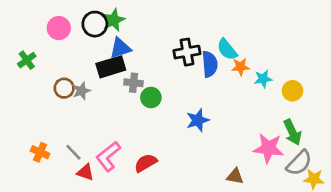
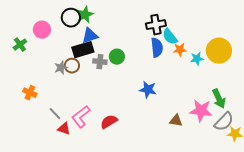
pink circle: (59, 28) -> (42, 30), moved
black cross: (187, 52) -> (156, 25), moved
brown circle: (64, 88) -> (72, 66), moved
yellow circle: (292, 91) -> (219, 51), moved, size x1.6
green circle: (151, 97) -> (117, 57), moved
blue star: (198, 120) -> (148, 90), turned 30
orange cross: (40, 152) -> (30, 93), moved
brown triangle: (235, 176) -> (176, 121), moved

